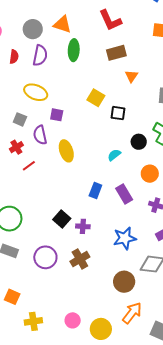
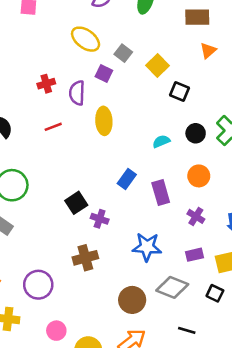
gray square: (20, 119) -> (123, 53), moved
red cross: (16, 147) -> (46, 84), moved
purple circle: (45, 257) -> (38, 285), moved

